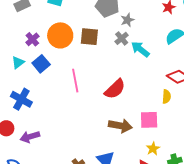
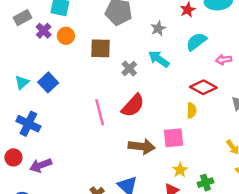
gray star: (127, 20) -> (158, 28), moved
orange circle: (60, 35) -> (66, 36), moved, size x0.6
gray cross: (122, 38) -> (129, 69), moved
purple cross: (32, 39) -> (44, 31), moved
pink line: (75, 81) -> (100, 112), moved

